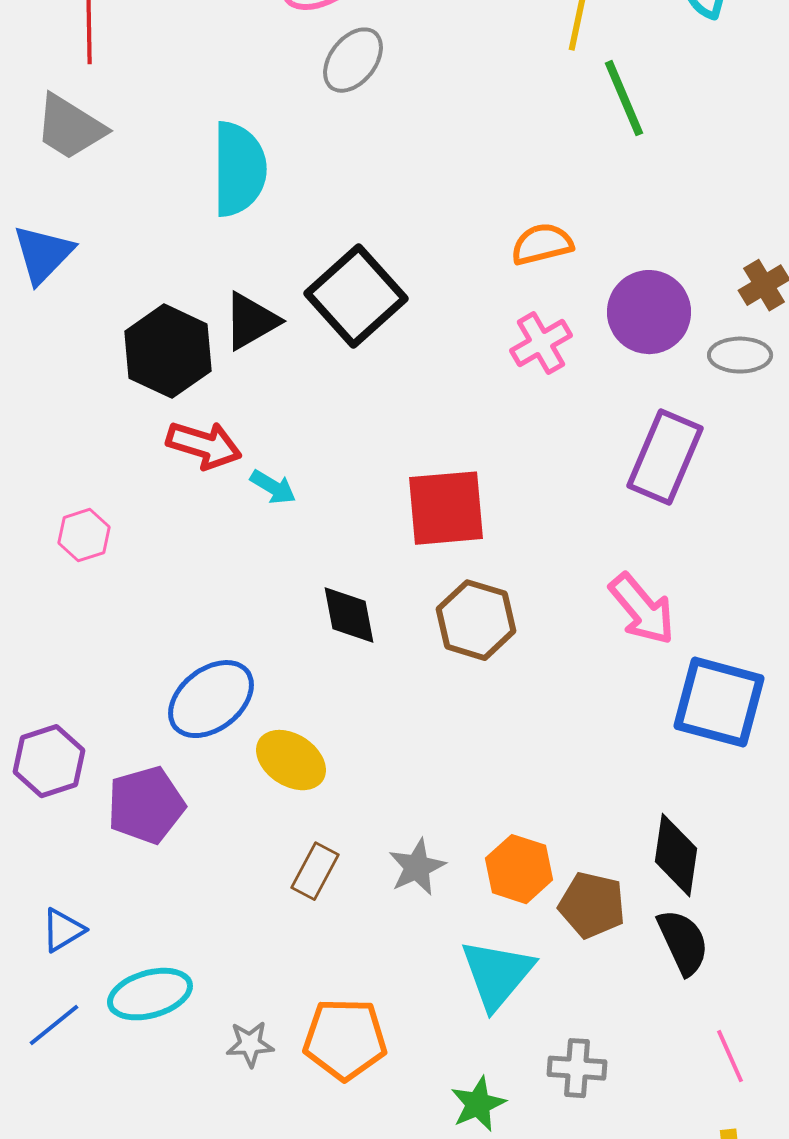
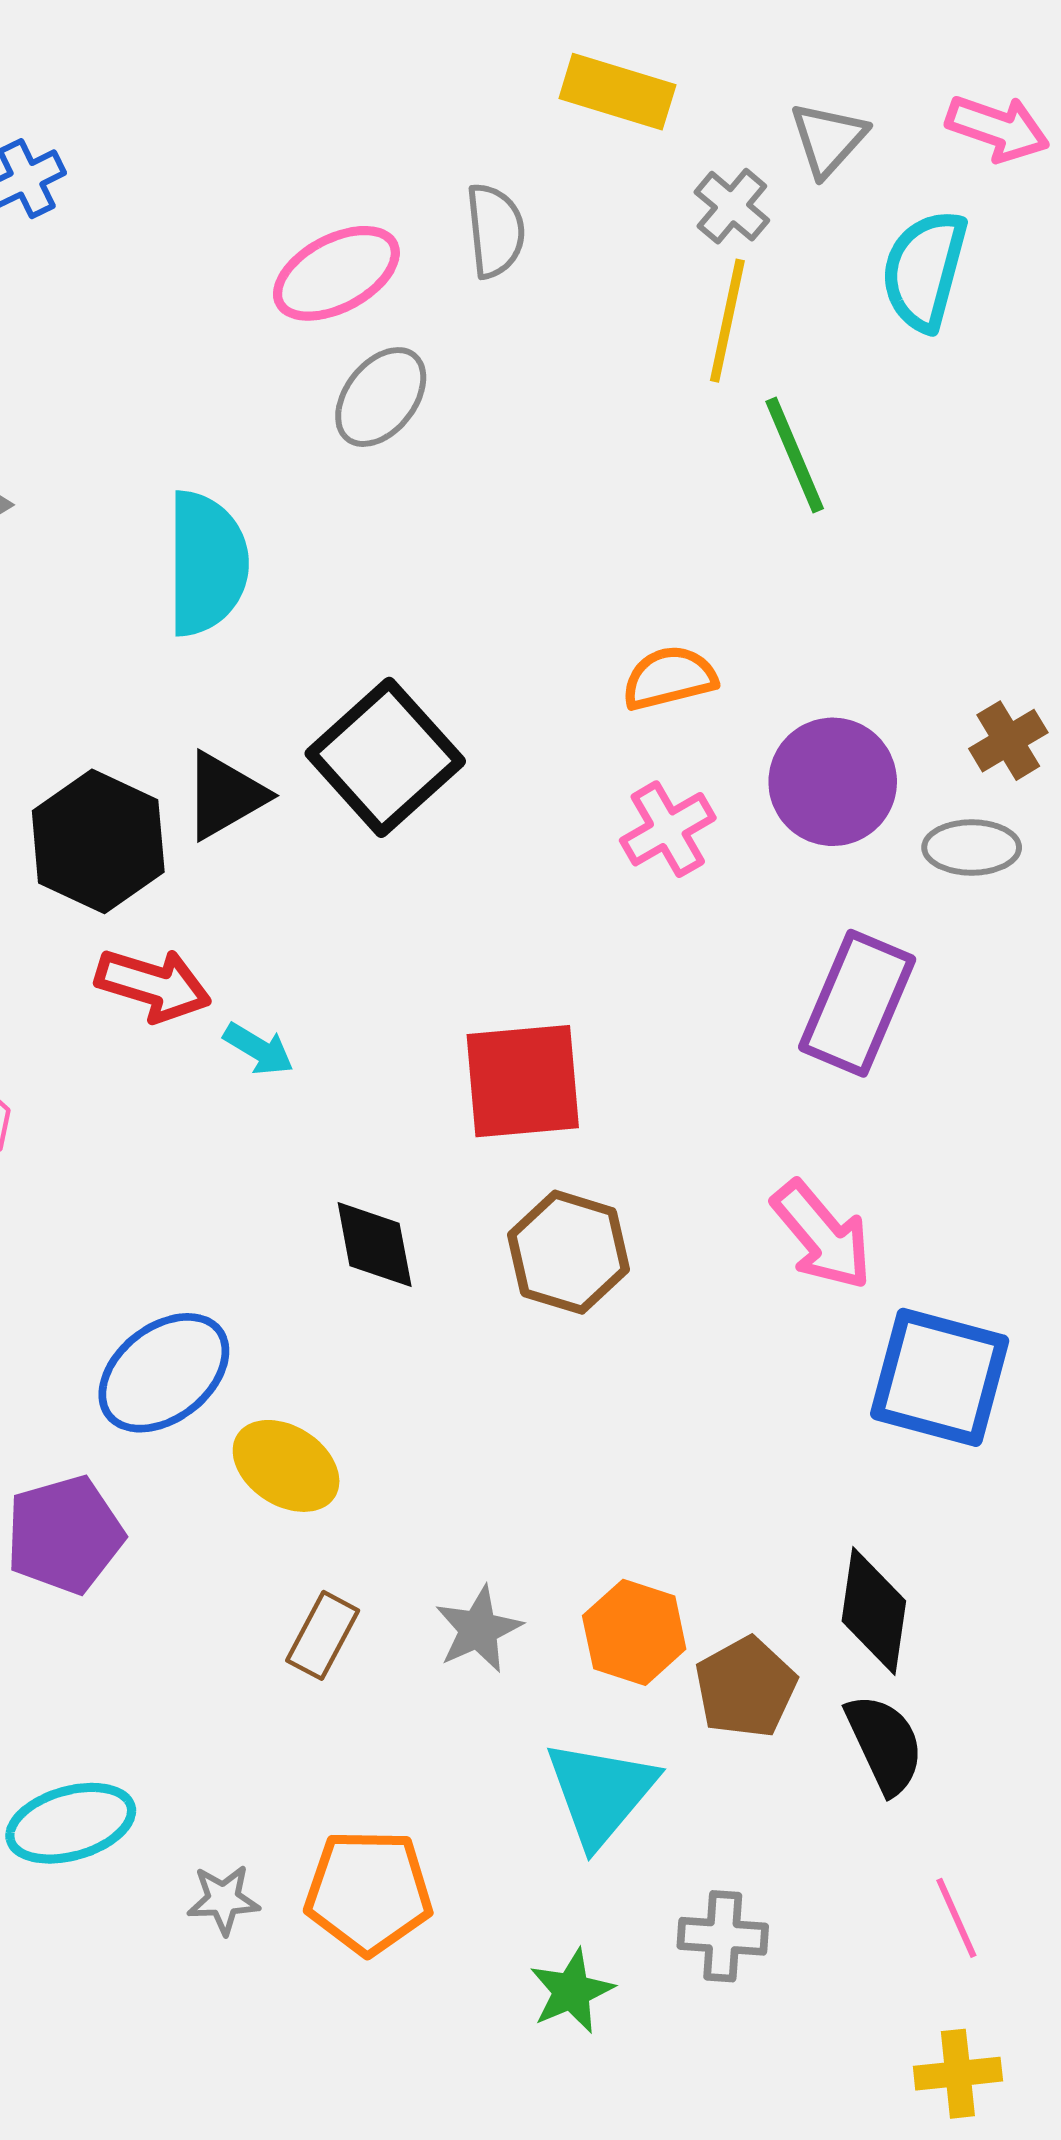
brown pentagon: (592, 905) -> (746, 1687), turned 30

